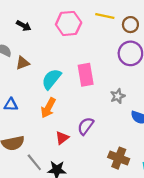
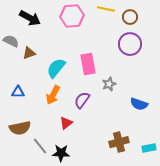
black arrow: (24, 26) -> (30, 18), size x1.5
gray star: (118, 96) -> (109, 84), moved
purple semicircle: (86, 126) -> (82, 100), moved
brown cross: (119, 158) -> (119, 142), turned -36

